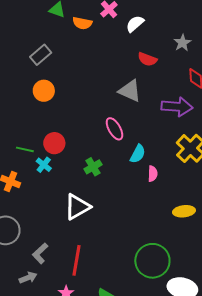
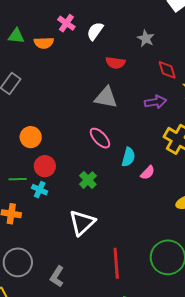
orange circle: (44, 91) -> (31, 137), moved
purple arrow: (177, 107) -> (155, 102), size x0.7
pink semicircle: (153, 174) -> (148, 173), turned 56
red line: (77, 260) -> (116, 263), moved

